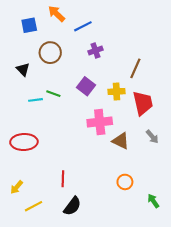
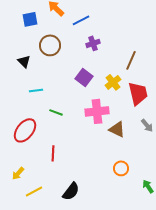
yellow cross: (116, 91) -> (113, 82), turned -35
green line: (53, 94) -> (56, 112), moved
red ellipse: (24, 142) -> (25, 130), turned -50
red line: (63, 179) -> (53, 153), moved

